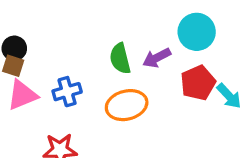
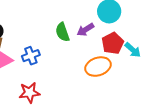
orange ellipse: (127, 105) -> (98, 67), moved

